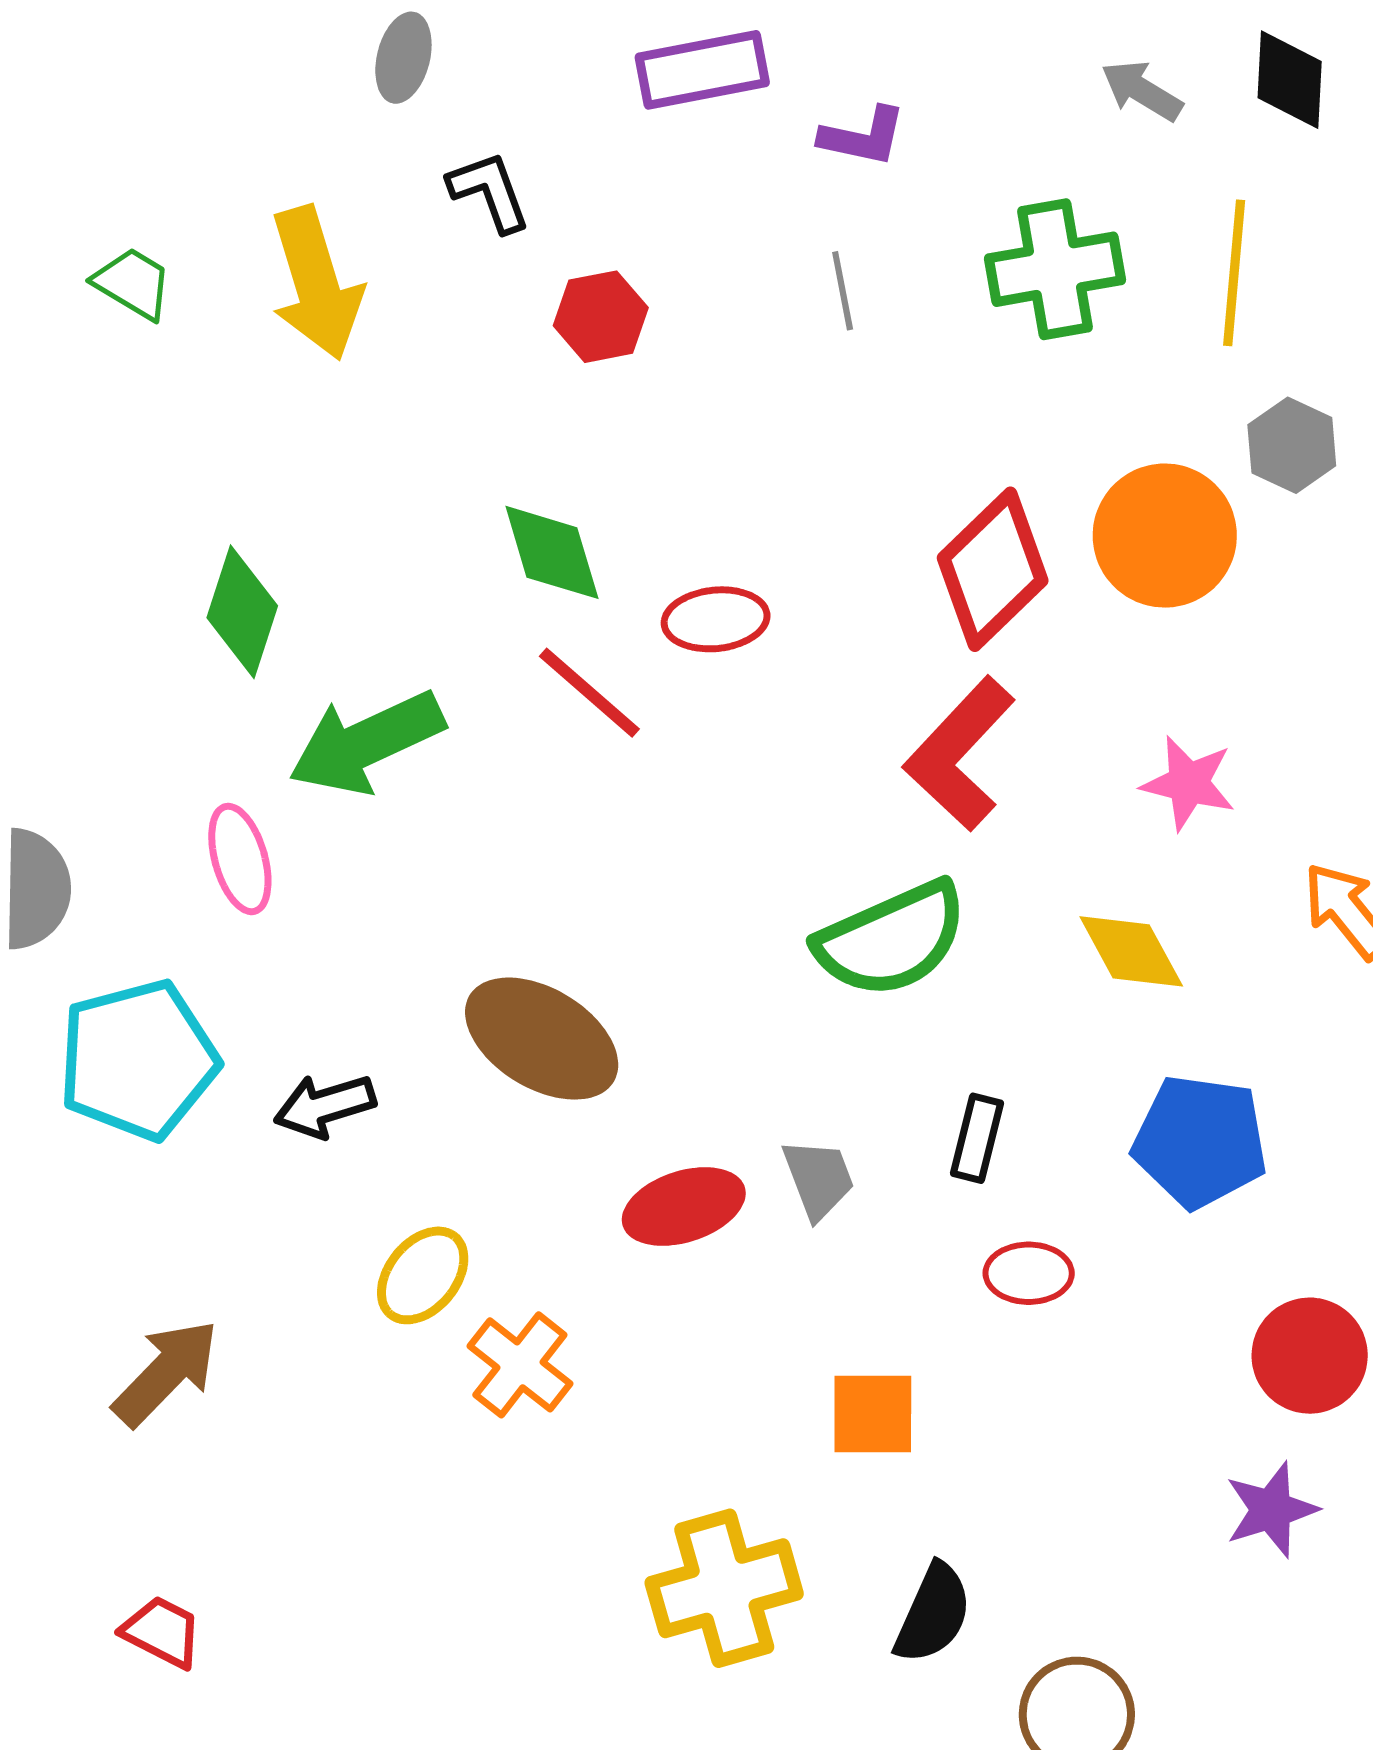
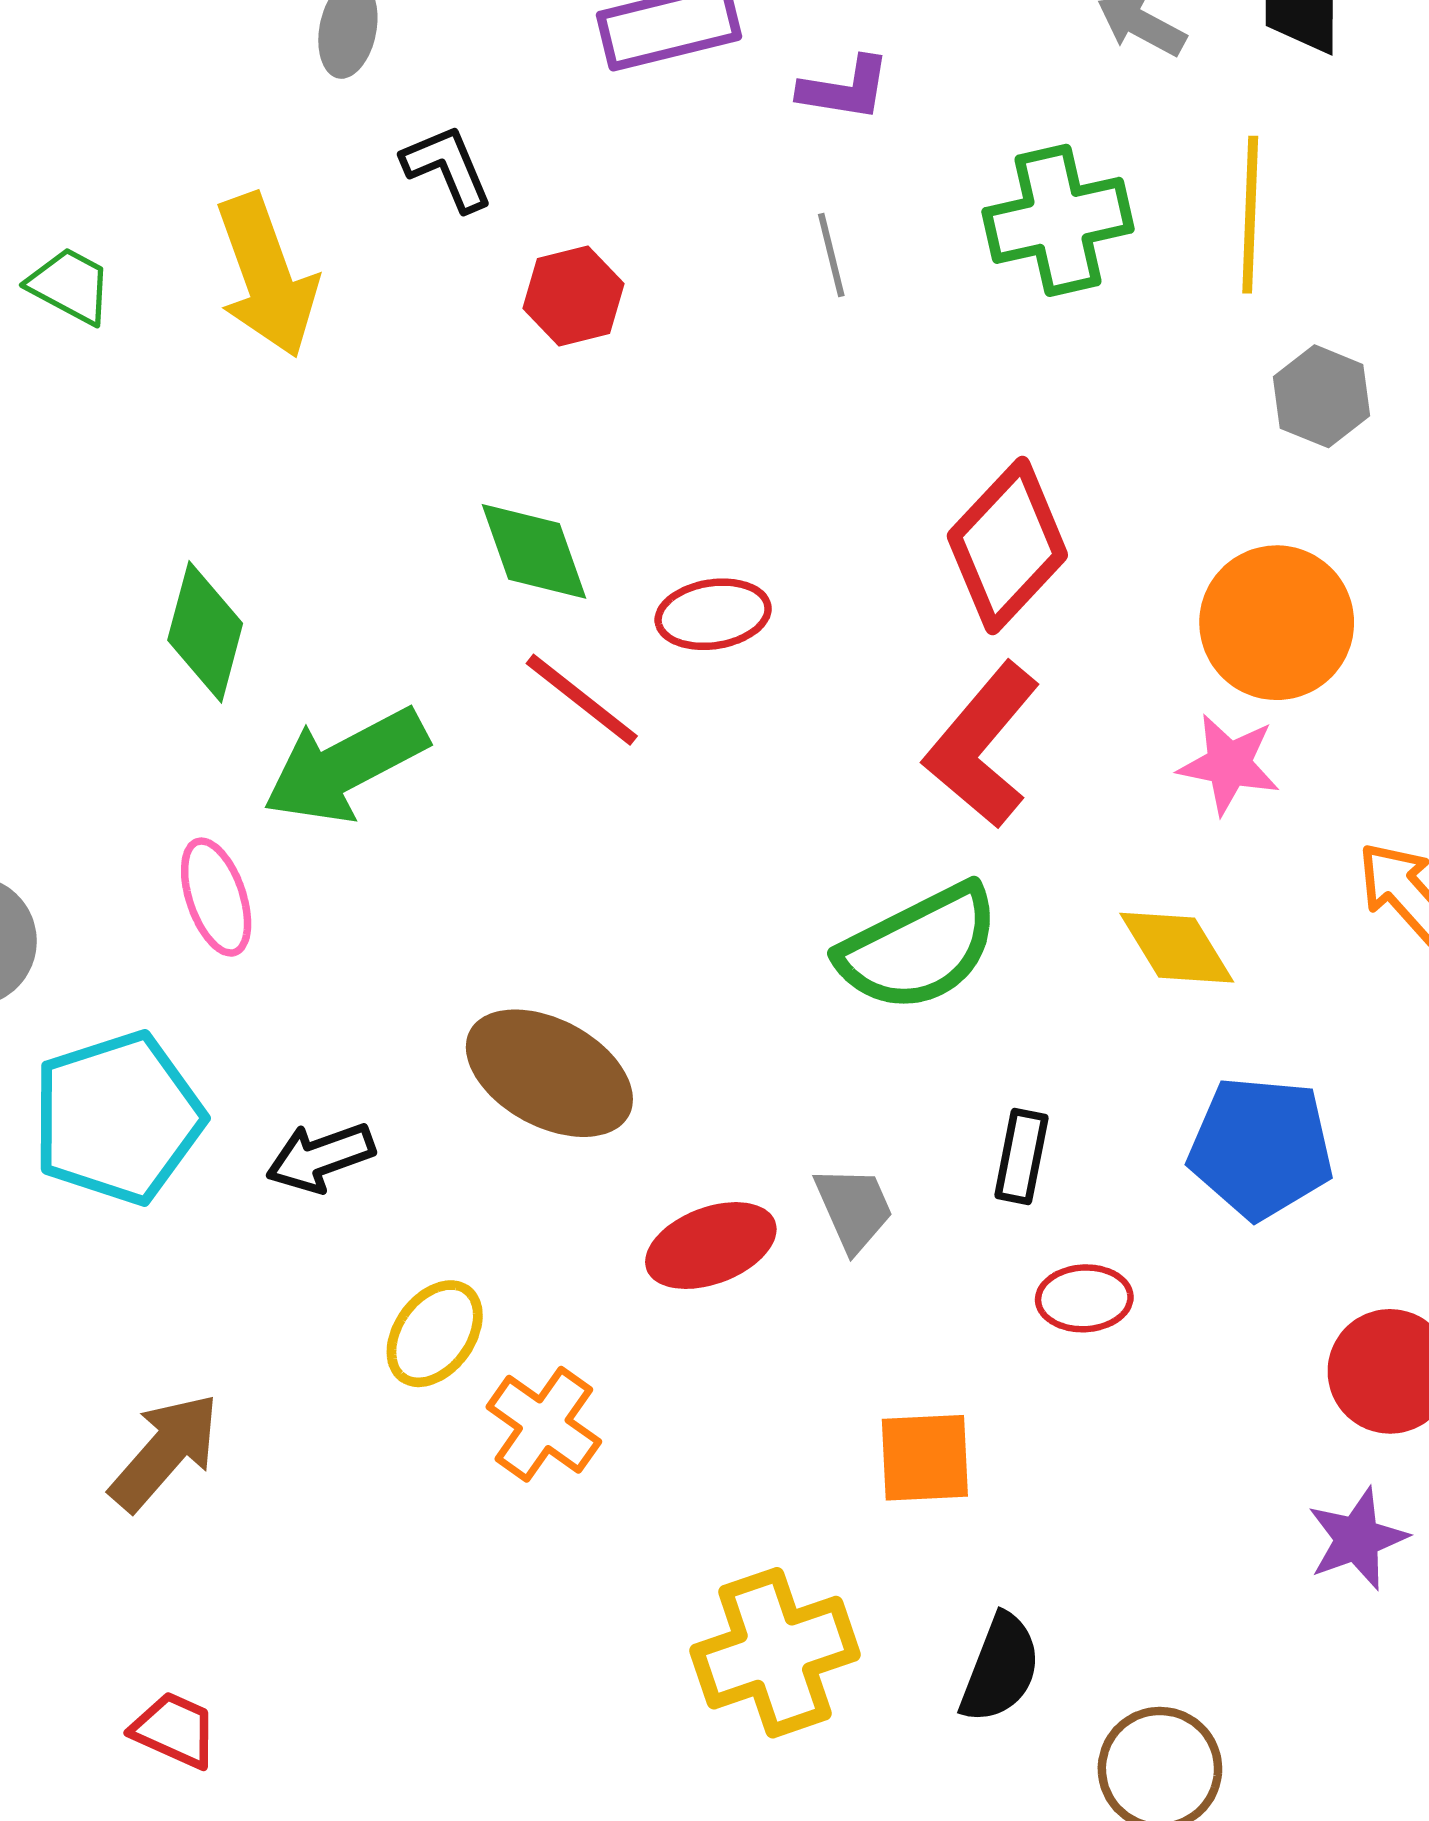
orange circle: (1165, 536) -> (1277, 623), moved

